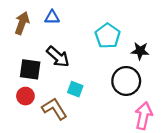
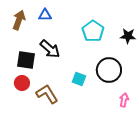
black star: (140, 51) -> (128, 36), moved
cyan square: (75, 89) -> (79, 79), moved
pink arrow: (144, 116) -> (124, 100), size x0.6

